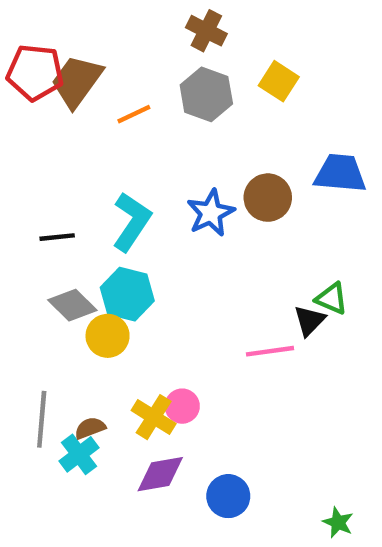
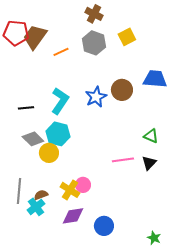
yellow square: (279, 81) -> (127, 37), turned 30
black triangle: (309, 320) -> (149, 163), moved

